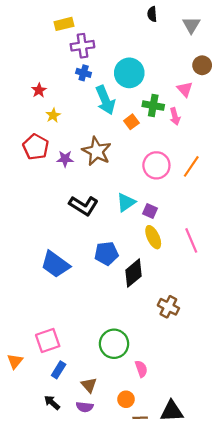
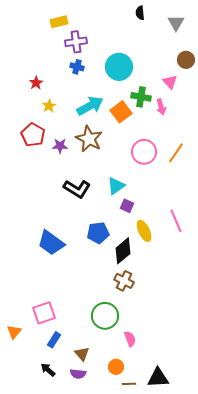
cyan arrow: (105, 100) -> (90, 106), moved, turned -96
orange square: (131, 122) -> (121, 112), size x1.5
purple square: (150, 211) -> (127, 206), moved
yellow ellipse: (153, 237) -> (144, 231), moved
brown cross: (168, 307) -> (124, 281), moved

